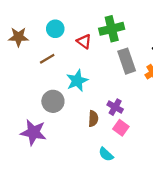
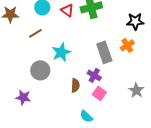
red triangle: (84, 41) -> (67, 10), moved
gray rectangle: (127, 61) -> (104, 52), moved
purple star: (33, 132) -> (23, 97), size x0.7

